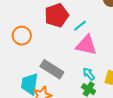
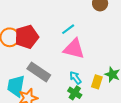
red pentagon: (57, 15) -> (27, 37), moved

